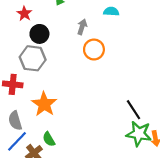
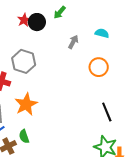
black circle: (39, 34) -> (37, 22), moved
orange circle: (94, 50) -> (99, 67), moved
black line: (134, 110) -> (107, 112), moved

